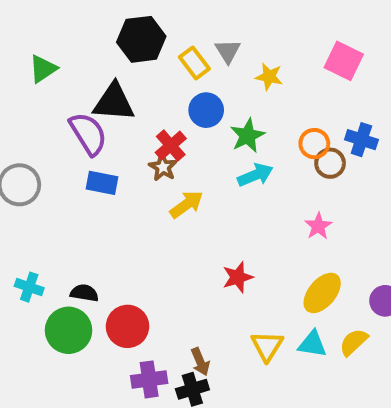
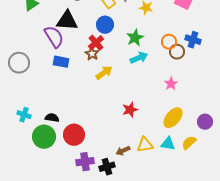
blue circle: (206, 110) -> (105, 25), moved
yellow triangle: (267, 346) -> (145, 145), turned 48
brown arrow: (200, 362) -> (123, 151), moved, turned 88

